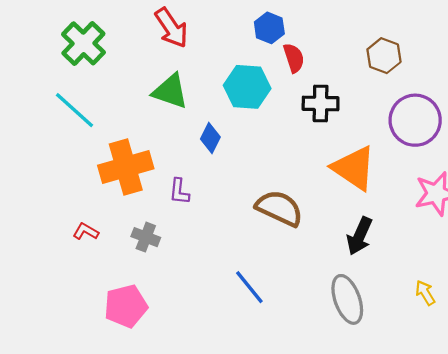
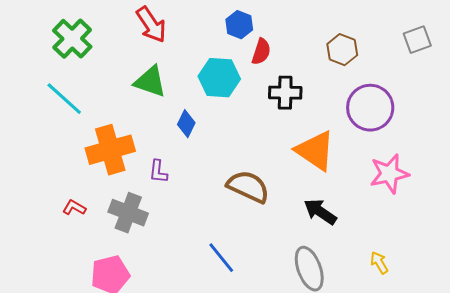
red semicircle: (294, 58) -> (261, 52), turned 36
black arrow: (359, 236) -> (320, 212), turned 100
gray cross: (146, 237) -> (128, 213), size x1.5

